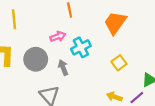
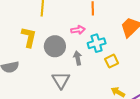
yellow square: (119, 63) -> (112, 61), moved

